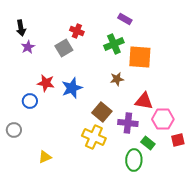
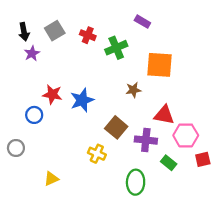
green cross: (114, 44) -> (116, 48), moved
gray square: (64, 48) -> (55, 31), moved
yellow cross: (94, 137) -> (97, 154), moved, size x0.7
green ellipse: (134, 160) -> (136, 182), moved

